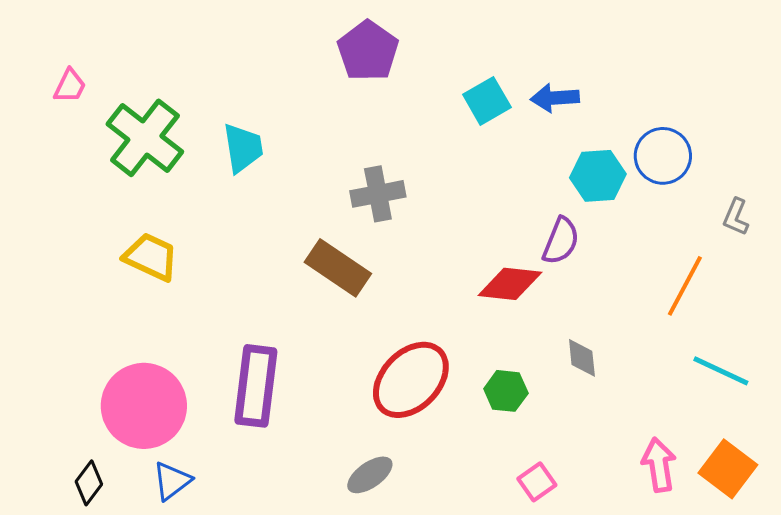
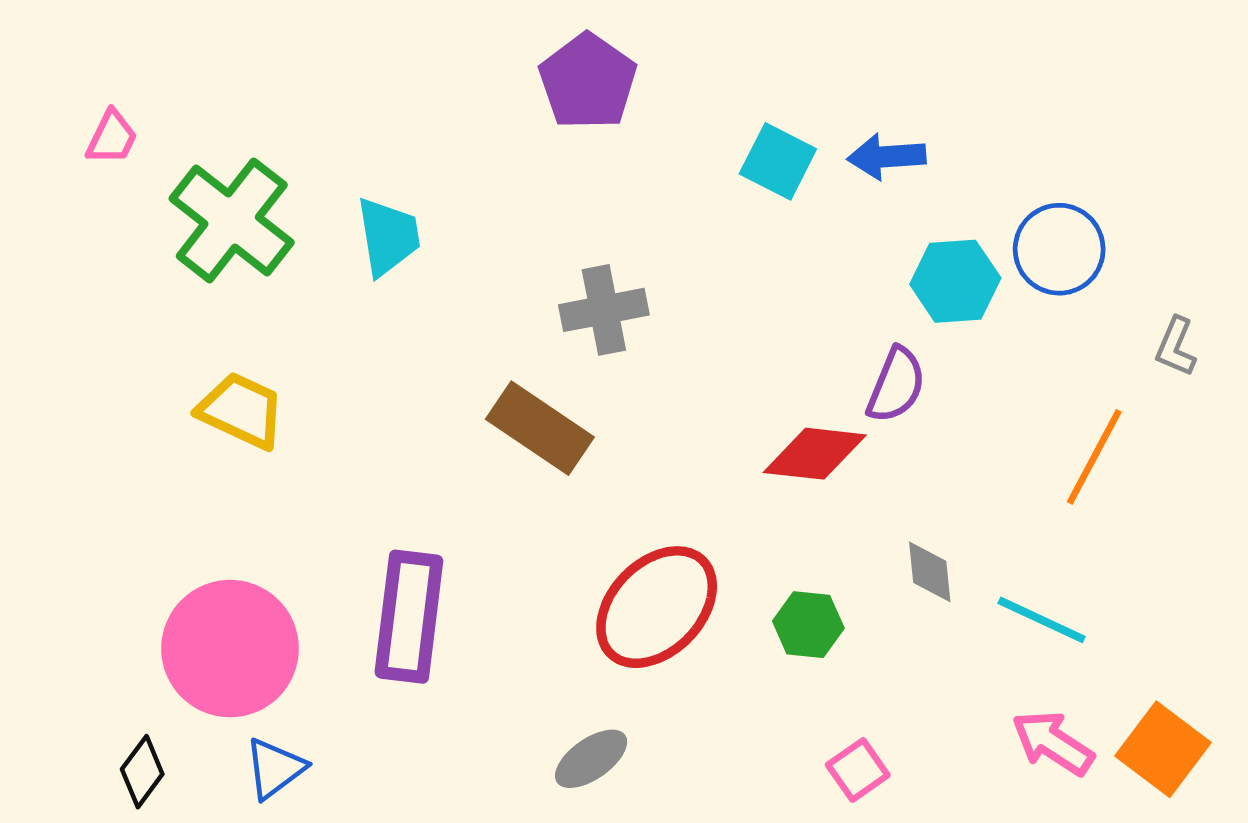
cyan square: (487, 101) -> (778, 161), turned -33
cyan line: (721, 371) -> (1042, 620), moved
pink arrow: (659, 465) -> (1053, 743), turned -48

